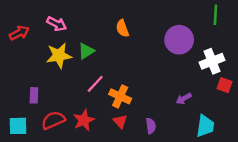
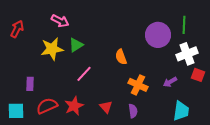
green line: (215, 15) -> (184, 25), moved
pink arrow: (57, 24) -> (60, 21), moved
orange semicircle: (122, 28) -> (121, 57), moved
red arrow: (19, 33) -> (17, 29), turned -36
orange cross: (120, 96) -> (138, 85), moved
purple arrow: (184, 99) -> (170, 82), moved

